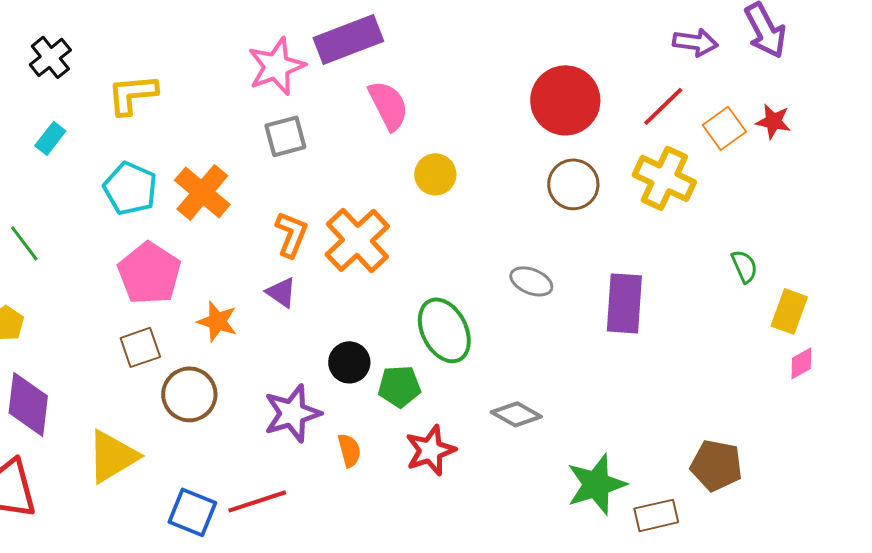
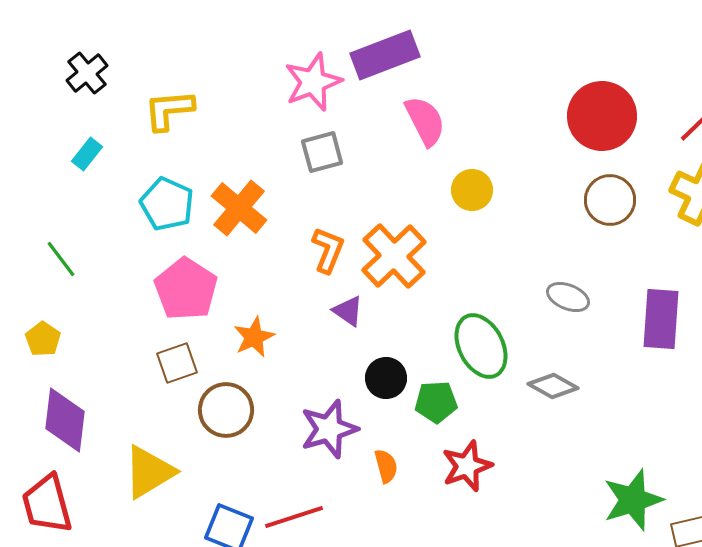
purple triangle: (281, 292) -> (348, 311), moved
orange star: (217, 321) -> (254, 337), turned 30
gray diamond: (516, 414) -> (553, 386), moved

